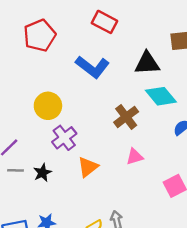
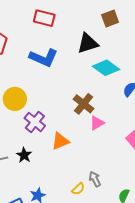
brown cross: (126, 117) -> (84, 104), moved
orange triangle: (88, 167) -> (60, 141), turned 30

